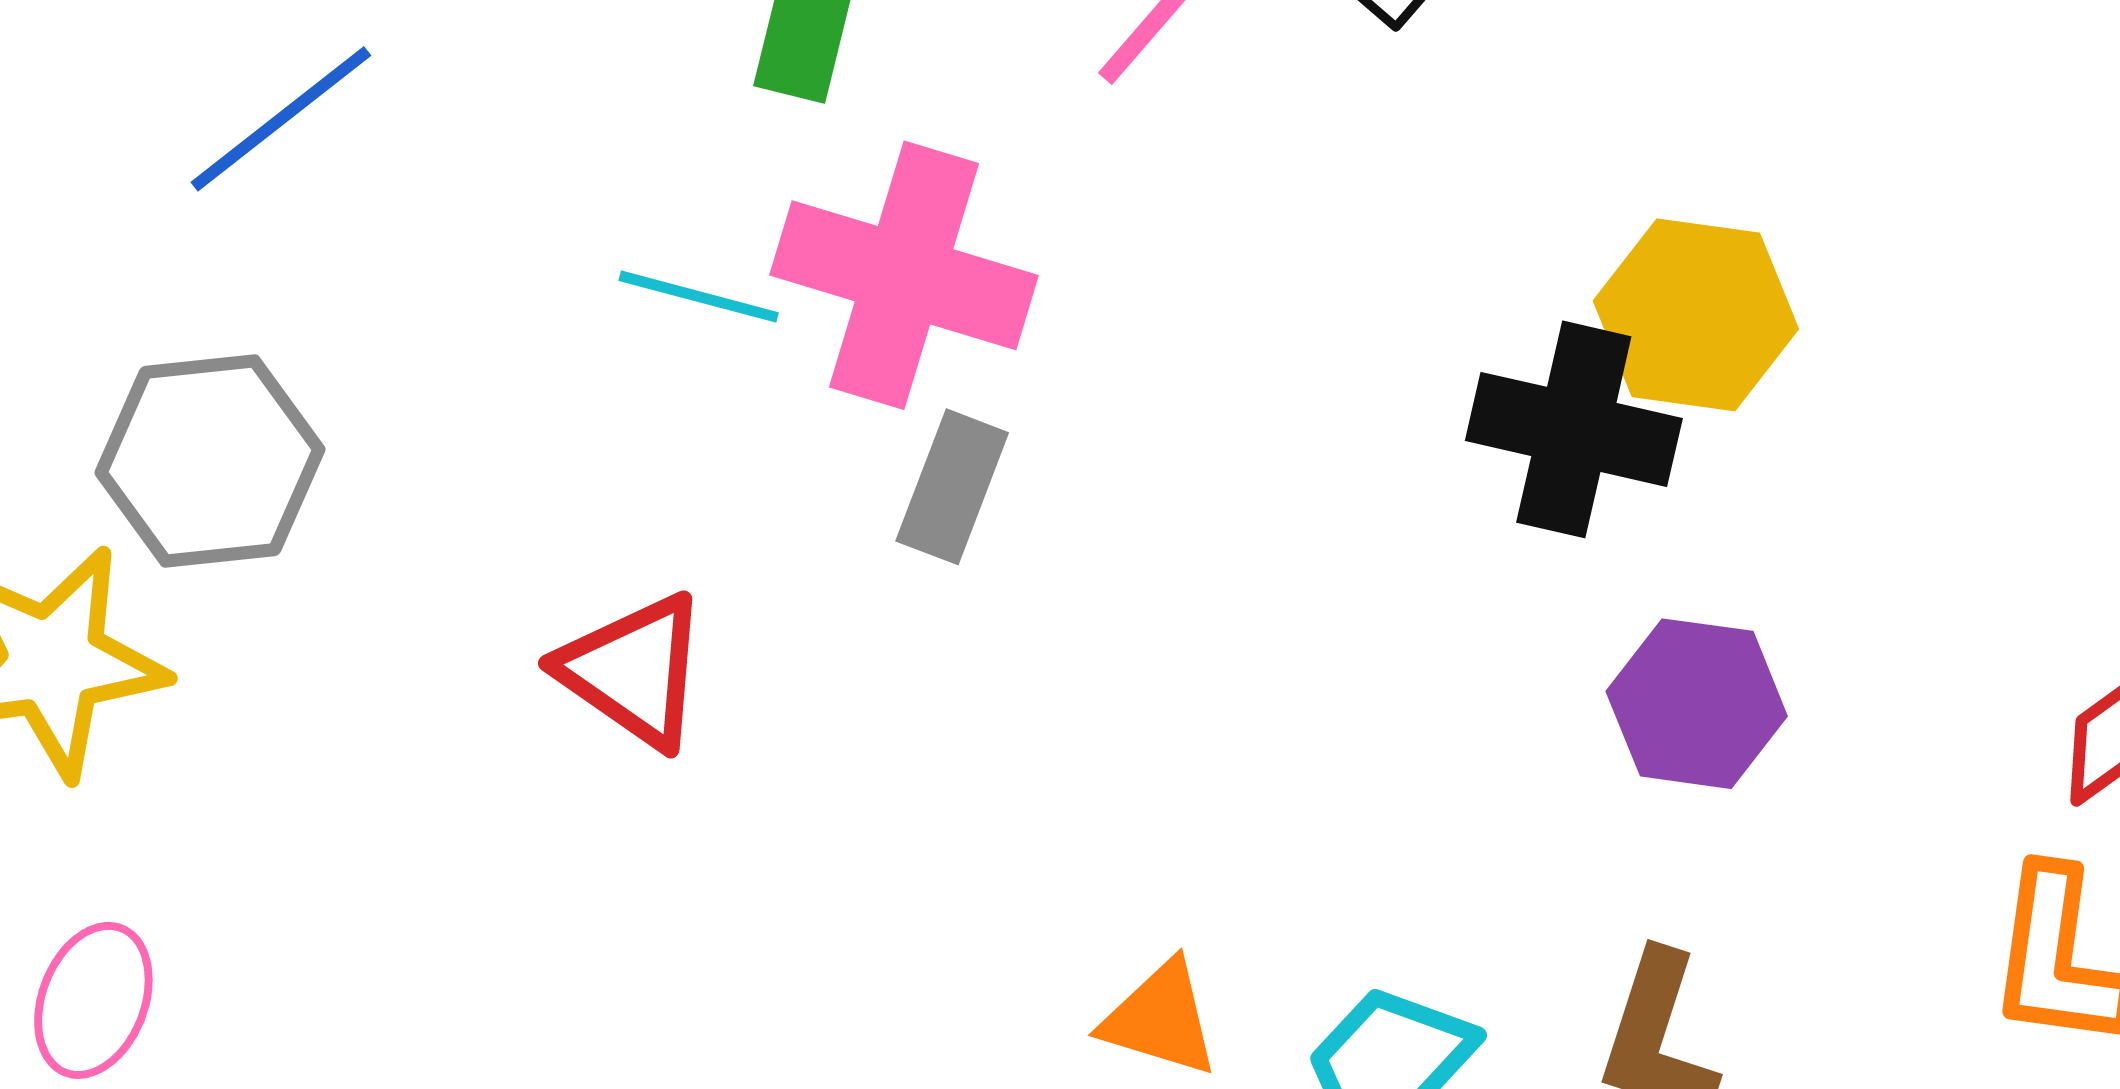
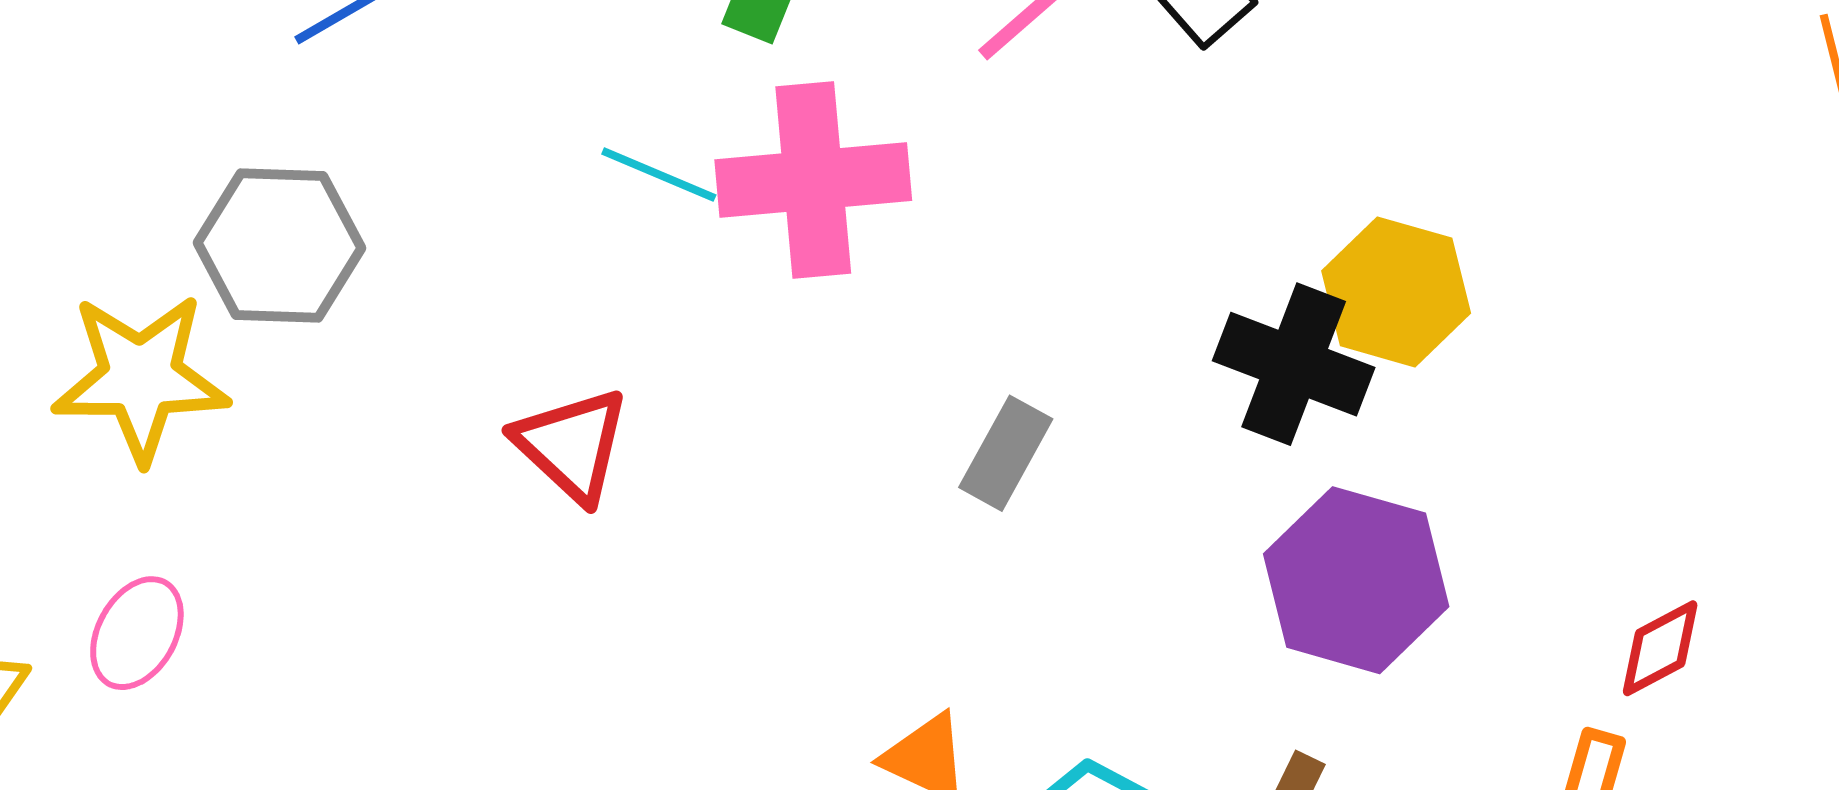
pink cross: (904, 275) -> (813, 180), turned -30
gray rectangle: (952, 487) -> (1006, 453), moved
purple hexagon: (1697, 704) -> (1356, 580), size x1.4

